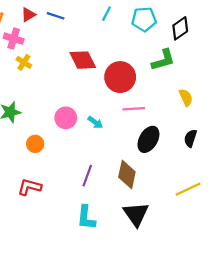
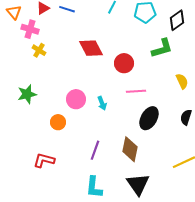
red circle: (120, 77) -> (124, 63), size x0.7
cyan arrow: (95, 122) -> (102, 103), turned 32
orange circle: (35, 144) -> (58, 122), moved

